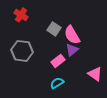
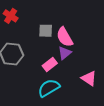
gray square: (54, 29) -> (46, 31), turned -32
cyan semicircle: (57, 83) -> (49, 88), size x1.5

